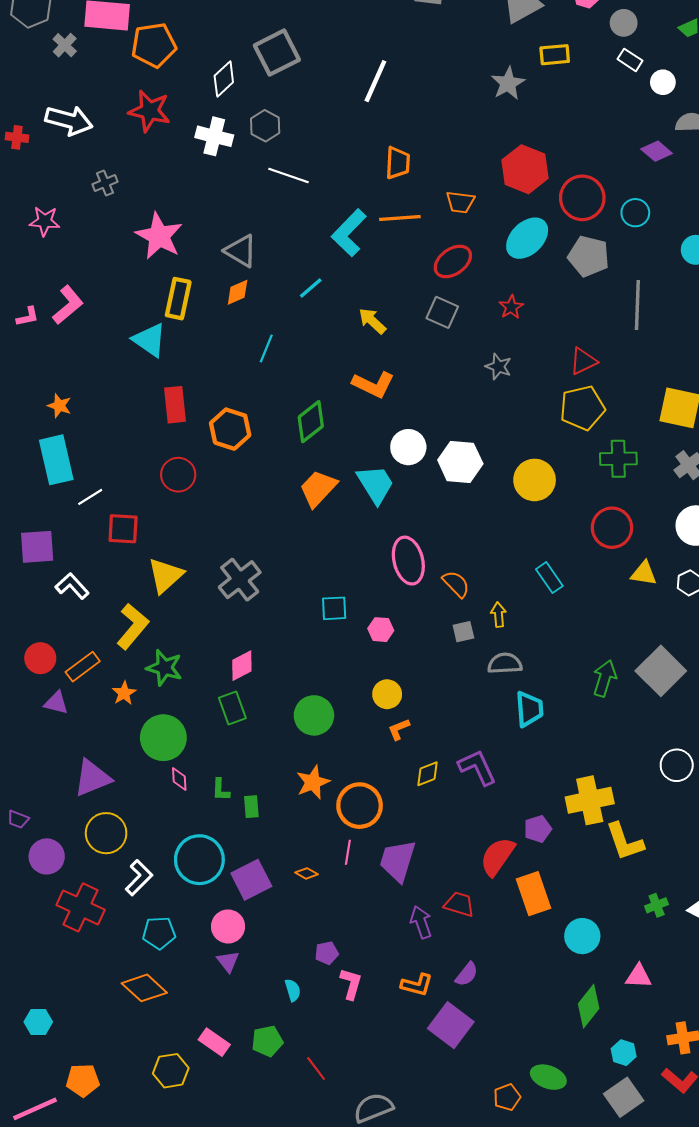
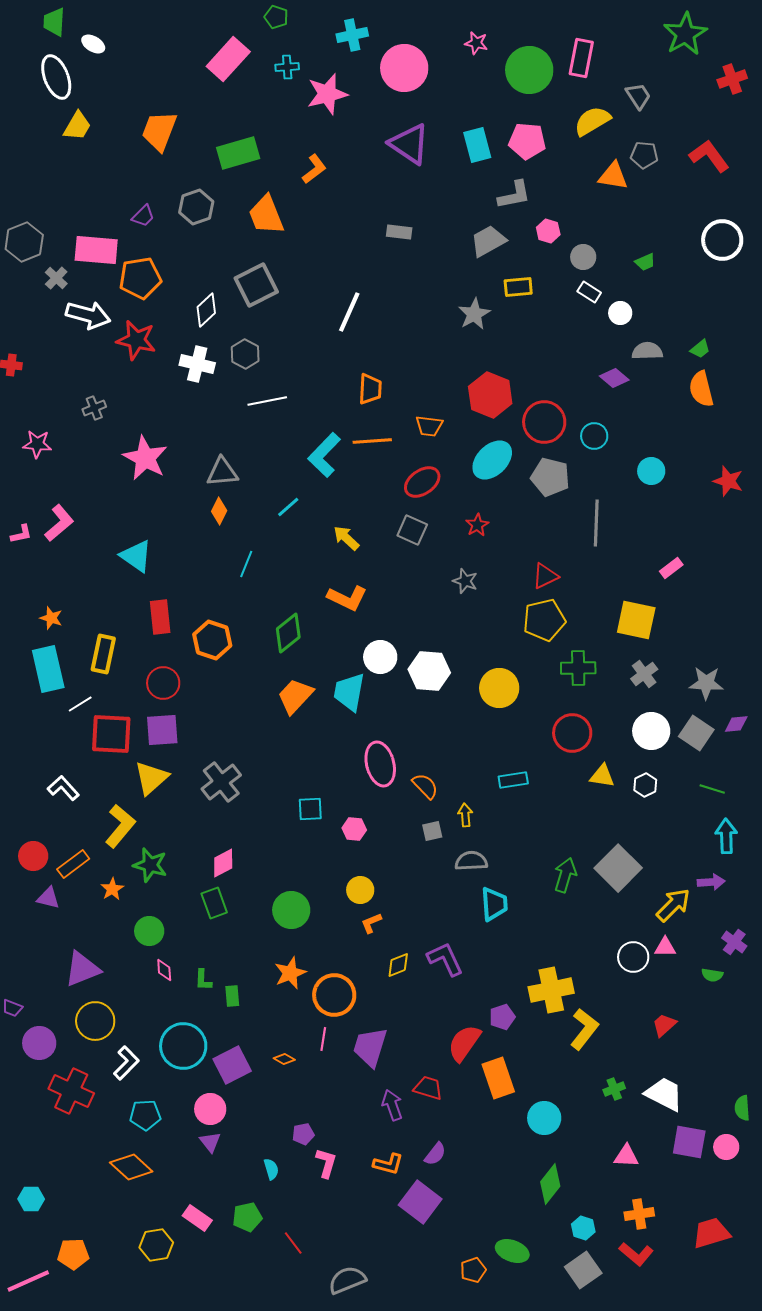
white arrow: (69, 120) -> (88, 315), moved
white line: (288, 176) -> (267, 401), turned -30
gray triangle: (241, 251) -> (222, 472), turned -36
orange diamond: (238, 292) -> (219, 511), turned -40
yellow rectangle: (178, 299) -> (103, 654), moved
cyan trapezoid: (375, 484) -> (349, 692), turned -138
red square: (123, 529) -> (111, 734), size x1.4
purple square: (37, 547) -> (162, 730), moved
cyan rectangle: (549, 578) -> (513, 780), turned -64
green circle: (163, 738) -> (149, 931), size x0.7
yellow L-shape: (625, 842) -> (584, 1029), turned -123
pink triangle: (638, 976) -> (626, 1156), moved

